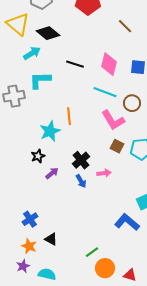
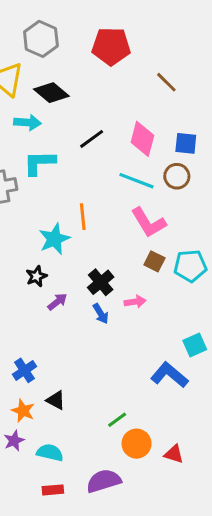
cyan arrow: (32, 53) -> (27, 122), turned 36
black line: (75, 64) -> (92, 139), turned -54
brown circle: (132, 103) -> (177, 176), moved

